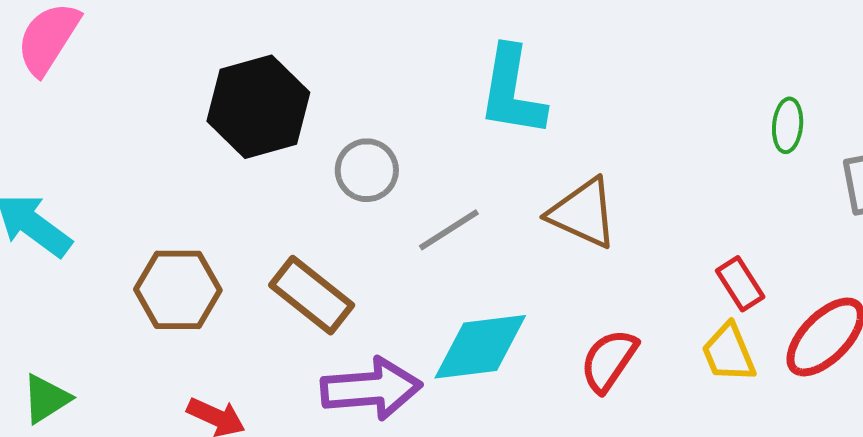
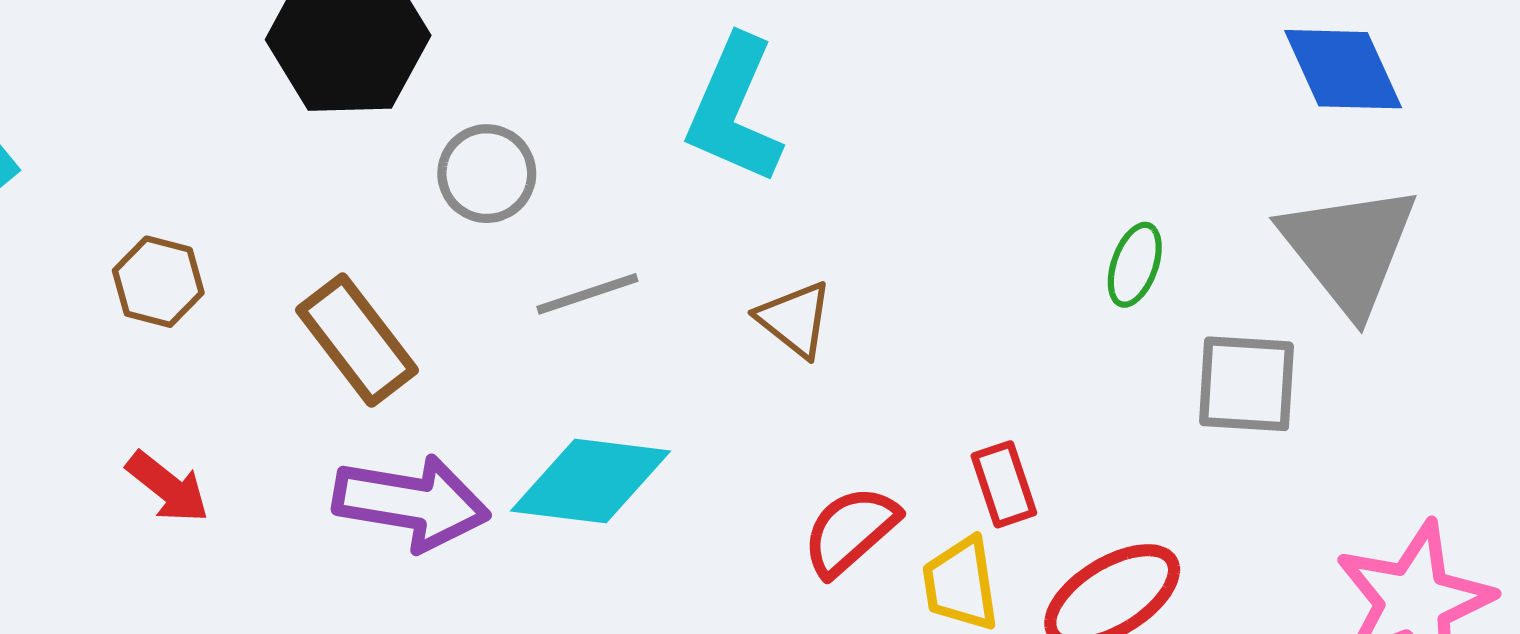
brown triangle: (583, 213) -> (795, 319), size x0.7
brown hexagon: (178, 290) -> (158, 282), size x0.7
red semicircle: (609, 360) -> (850, 531), moved

